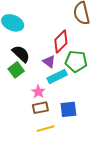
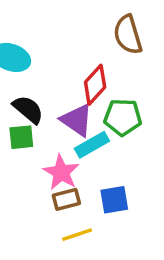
purple triangle: (49, 62) -> (77, 120), size x1.5
green square: (16, 70) -> (21, 137), turned 35
pink star: (38, 92) -> (61, 172), size x1.5

